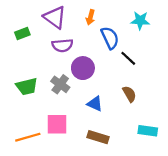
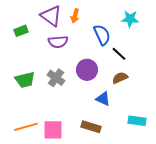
orange arrow: (90, 17) -> (75, 16), moved
purple circle: (83, 68) -> (87, 70), moved
brown semicircle: (129, 94) -> (120, 78), moved, turned -84
blue triangle: (95, 104) -> (103, 99), moved
pink square: (57, 124) -> (53, 130), moved

